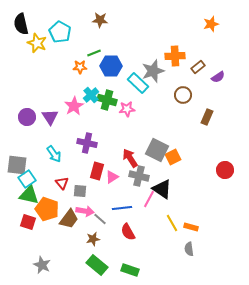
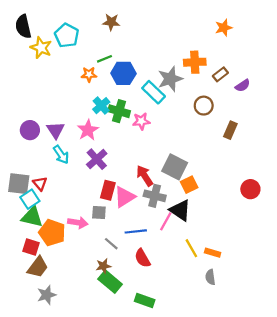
orange star: (211, 24) -> (224, 28), moved
pink star: (74, 106) -> (88, 130), moved
purple cross: (87, 143) -> (97, 159), turned 36
cyan arrow: (54, 154) -> (61, 155), moved
orange square: (173, 157) -> (189, 185), moved
pink triangle: (112, 177) -> (125, 197), size x1.5
red triangle: (62, 183) -> (40, 184), moved
gray square: (80, 191) -> (99, 213), moved
pink arrow: (85, 211) -> (78, 223), moved
brown trapezoid: (69, 219) -> (38, 267), moved
gray star: (42, 265) -> (47, 295), turned 30
green rectangle: (97, 265) -> (110, 282), moved

